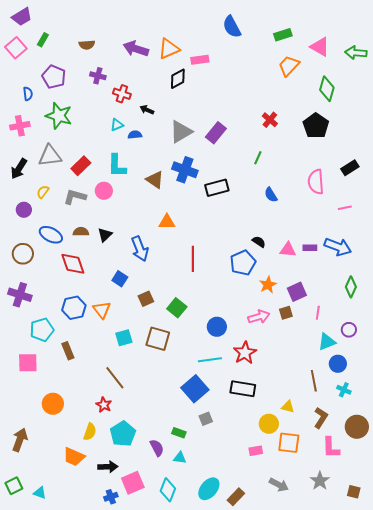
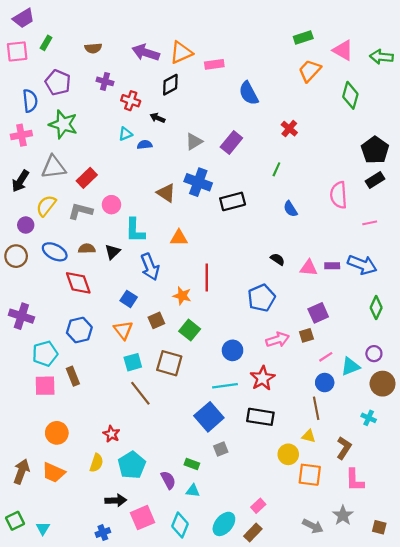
blue semicircle: (232, 27) -> (249, 93), moved
pink square: (16, 48) -> (17, 51), turned 35
black diamond: (178, 79) -> (170, 85), moved
blue semicircle: (28, 94) -> (30, 101), size x1.5
black pentagon: (316, 126) -> (375, 150), moved
gray triangle: (181, 132) -> (194, 141), size x0.7
cyan L-shape: (117, 166) -> (135, 230), moved
yellow semicircle: (43, 192) -> (46, 206), size x1.5
brown circle: (23, 254) -> (16, 256), moved
blue pentagon: (243, 263) -> (261, 298), moved
orange star: (268, 285) -> (182, 296), moved, turned -30
orange triangle: (102, 310) -> (123, 330), moved
pink line: (318, 313) -> (326, 357), moved, turned 48
pink square: (28, 363) -> (45, 386), moved
blue circle: (338, 364) -> (325, 383), moved
brown line: (115, 378) -> (140, 393), moved
brown line: (314, 381) -> (316, 408), moved
brown circle: (357, 427) -> (383, 384), moved
pink rectangle: (256, 451) -> (258, 506), moved, turned -32
orange trapezoid: (74, 457) -> (54, 473), moved
gray arrow: (279, 485) -> (313, 526), moved
cyan triangle: (40, 493) -> (43, 528), turned 40
blue cross: (111, 497) -> (103, 533), moved

